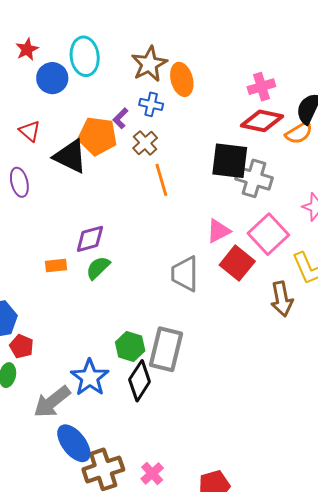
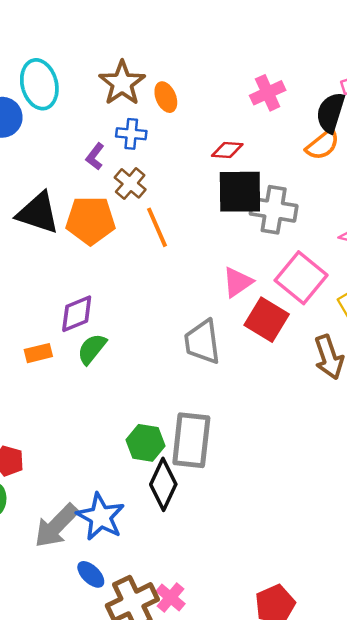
orange ellipse: (182, 79) -> (166, 97), size x0.7
red diamond: (262, 121) -> (227, 150), moved, size x0.6
orange pentagon: (98, 136) -> (91, 220), moved
blue star: (90, 378) -> (101, 517), moved
blue ellipse: (74, 443) -> (91, 574), size x0.6
pink cross: (152, 473) -> (170, 598), moved

